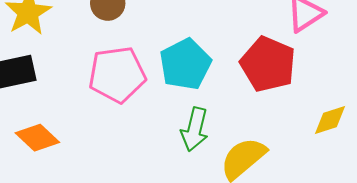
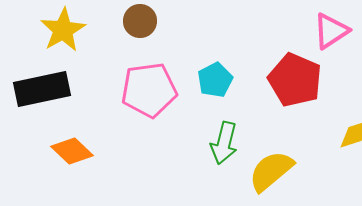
cyan pentagon: (185, 64) -> (215, 80), size x0.7

